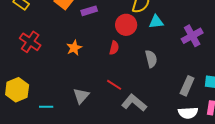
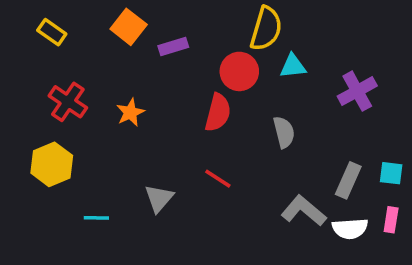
orange star: (74, 48) -> (130, 113), moved
red semicircle: (114, 48) -> (218, 113), size x1.5
yellow hexagon: (17, 90) -> (52, 164), moved
gray L-shape: (134, 103) -> (304, 211), moved

